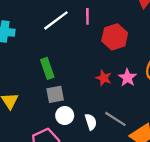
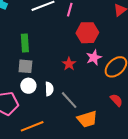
pink star: (127, 78) -> (94, 57), moved
white semicircle: (91, 122) -> (49, 89), moved

